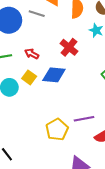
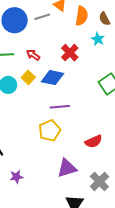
gray line: (37, 14) -> (42, 17), turned -42
purple line: (84, 119) -> (60, 107), moved

